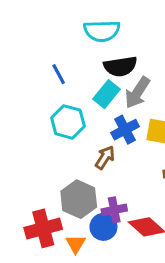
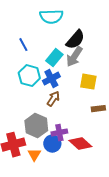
black semicircle: (120, 66) -> (75, 40), moved, turned -40
blue cross: (125, 130) -> (51, 79), moved

